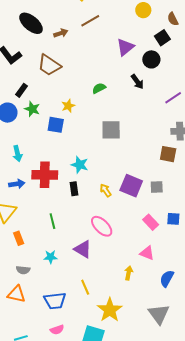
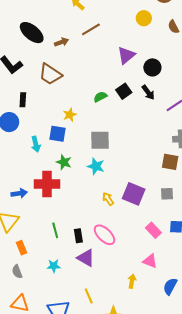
black square: (162, 38) -> (124, 91), moved
black arrow: (137, 82) -> (148, 92), moved
black rectangle: (21, 90) -> (23, 100), turned -32
green star: (32, 109) -> (64, 162), moved
gray square: (111, 130) -> (100, 140), moved
cyan arrow: (17, 154) -> (36, 144), moved
cyan star: (80, 165) -> (96, 166), moved
gray square: (157, 187) -> (167, 194), moved
black rectangle: (74, 189) -> (78, 236), moved
gray semicircle: (23, 270) -> (17, 272), moved, turned 64

